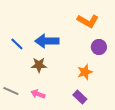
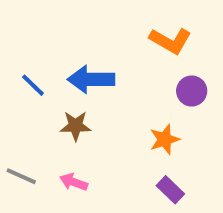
purple rectangle: (80, 97) -> (170, 190), moved

